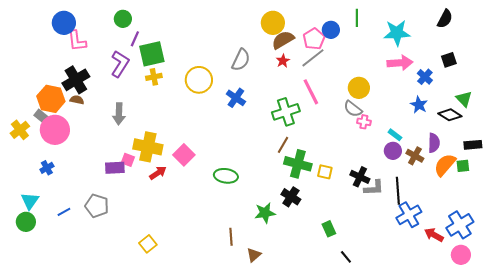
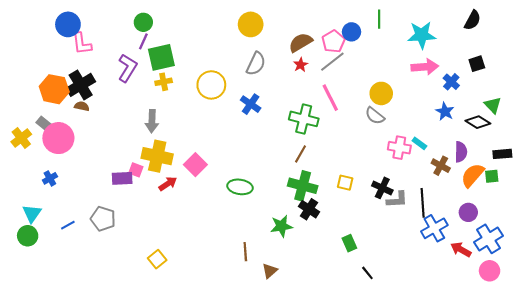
green circle: (123, 19) -> (143, 22), moved
yellow circle: (273, 23) -> (251, 24), moved
orange hexagon: (51, 99) -> (54, 89), moved
green cross: (286, 112) -> (304, 119), turned 32
gray arrow: (119, 114) -> (152, 121), moved
pink cross: (364, 122) -> (399, 148), moved, size x1.5
purple circle: (393, 151) -> (468, 212), moved
green cross: (298, 164) -> (303, 186), moved

